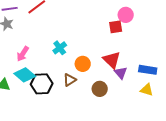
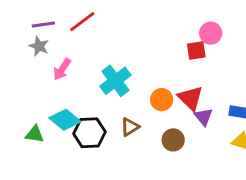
cyan cross: (60, 48) -> (115, 81), size x1.5
pink arrow: (23, 54) -> (62, 69), moved
orange circle: (83, 64) -> (162, 100), moved

